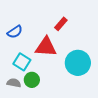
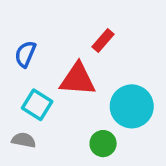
blue semicircle: (15, 32) -> (25, 54), turned 147
green circle: (32, 80) -> (103, 144), moved

